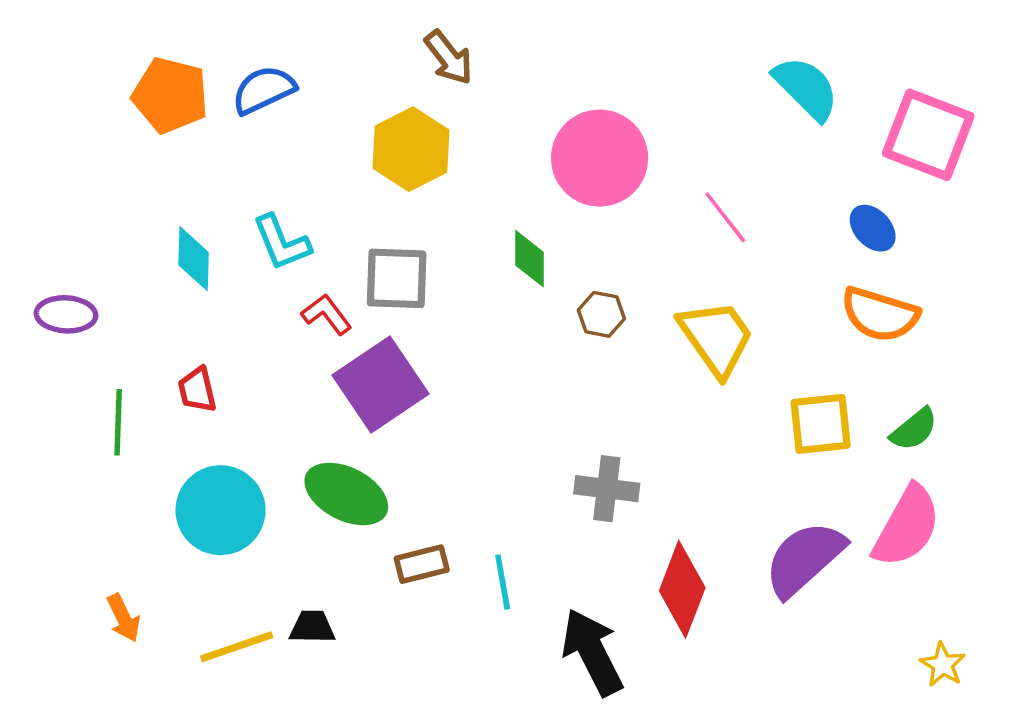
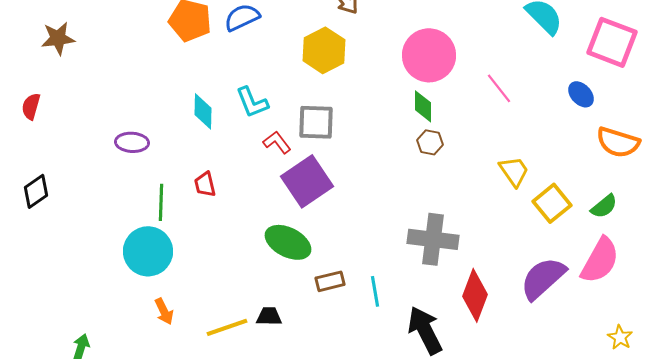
green diamond: (530, 259) -> (423, 106), moved
orange semicircle: (880, 314) -> (618, 142), moved
yellow trapezoid: (716, 338) -> (514, 171), moved, size x0.7
yellow square: (821, 424) -> (552, 203), turned -33
gray cross: (607, 489) -> (433, 239), size x1.4
cyan circle: (221, 510) -> (148, 251), moved

